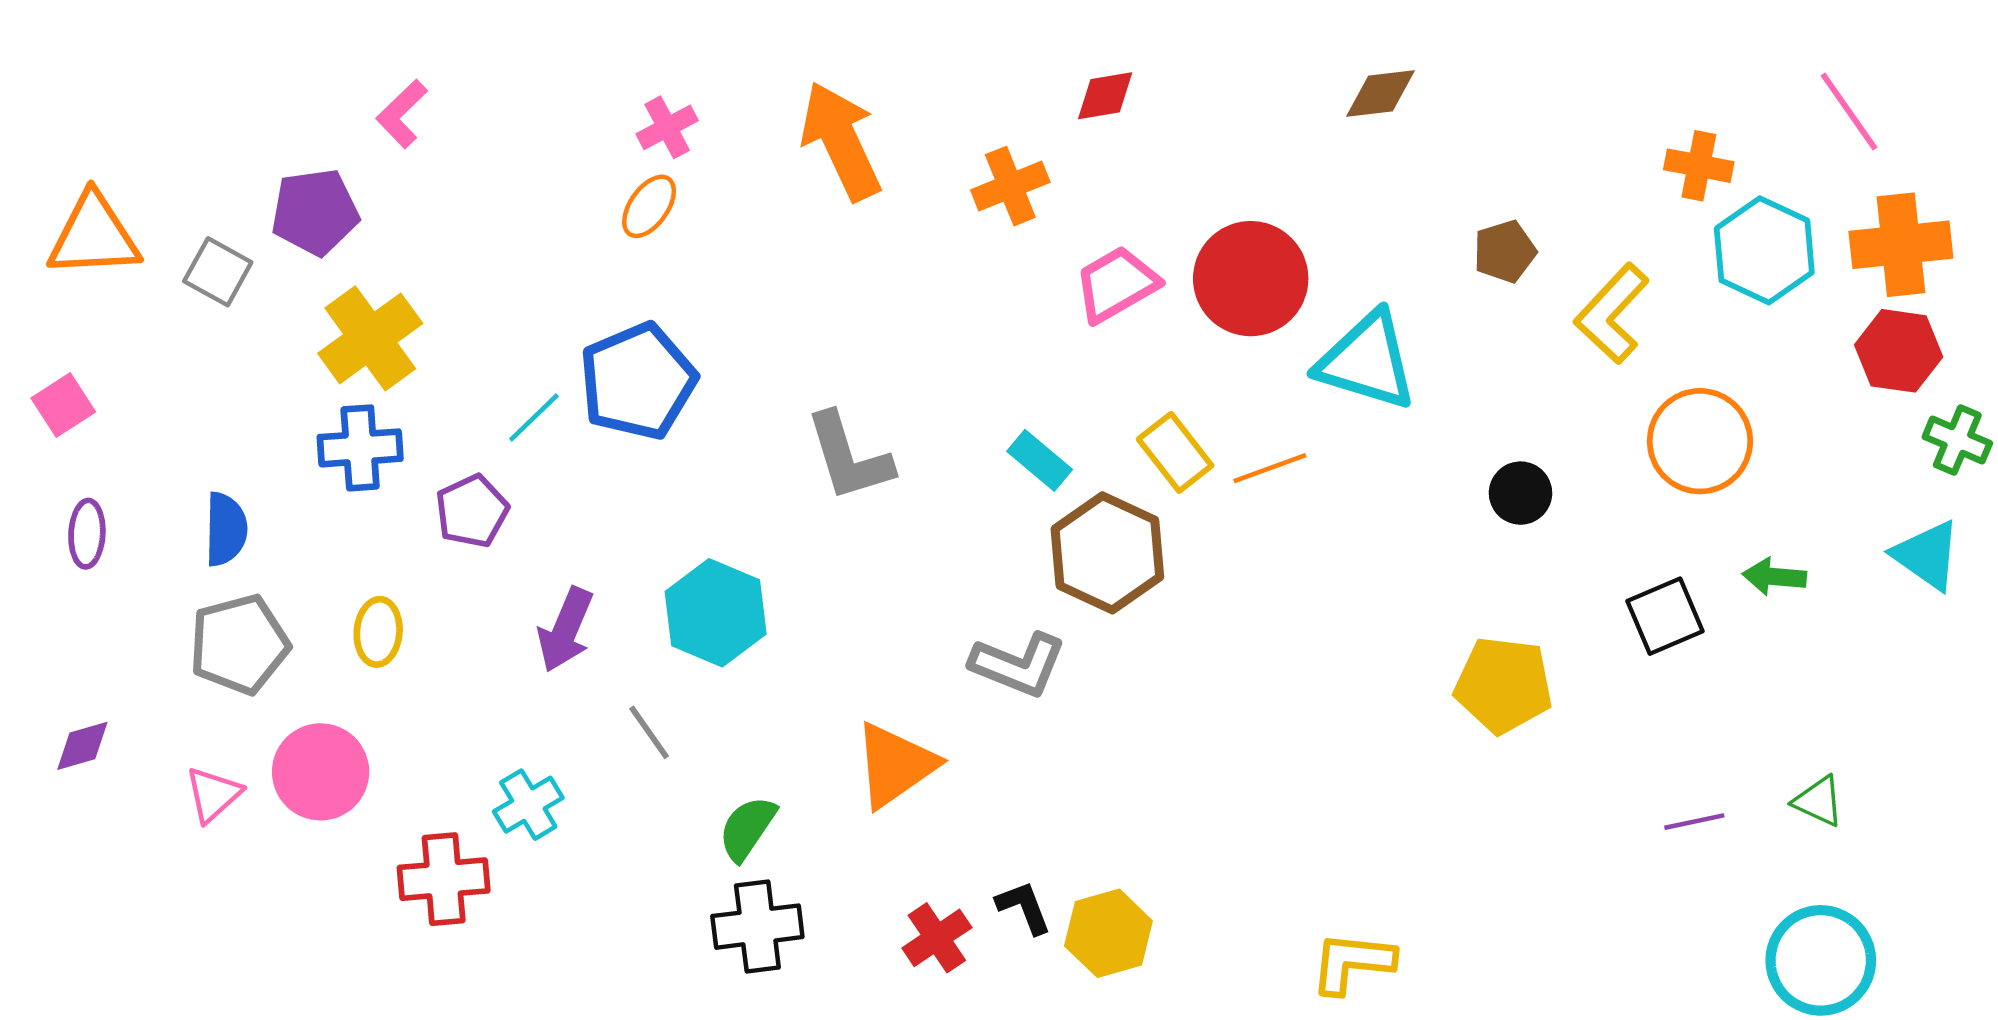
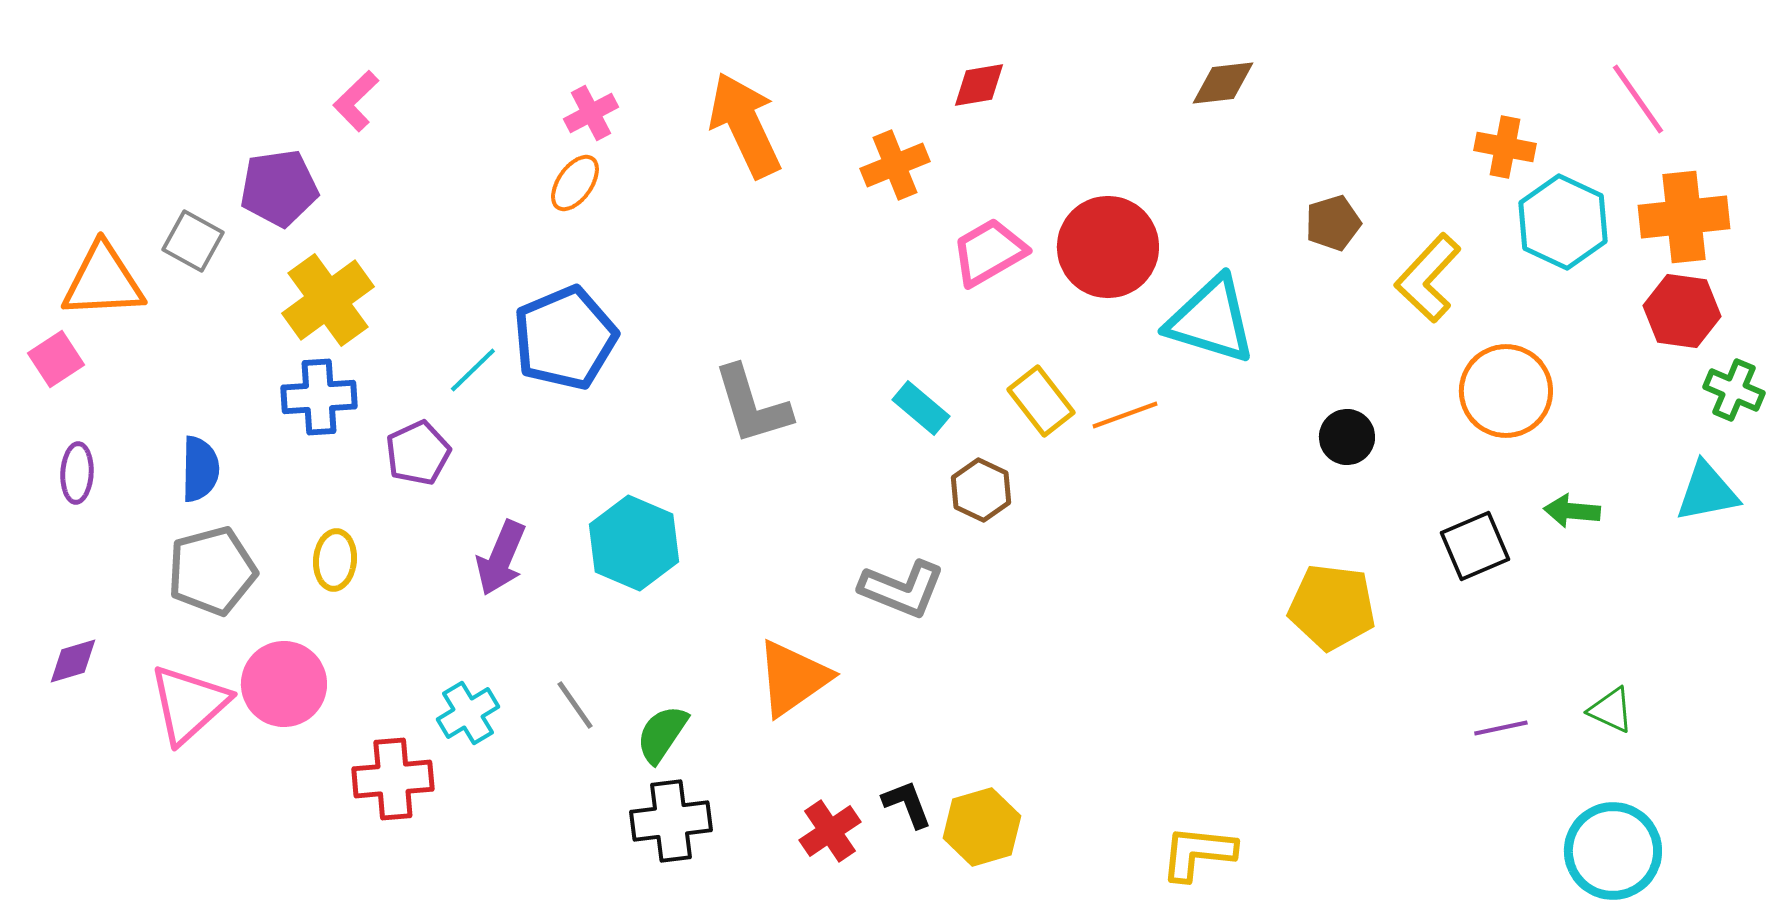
orange triangle: (94, 236) -> (103, 281), moved
brown hexagon: (1107, 553) -> (981, 490), size x0.6
cyan triangle: (1927, 555) -> (1707, 492), turned -46
gray line: (649, 732) -> (575, 705), moved
pink triangle: (213, 794) -> (189, 704), size x1.6

